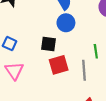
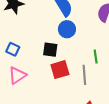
pink triangle: (14, 71) -> (17, 75), turned 30

